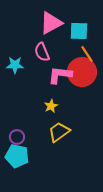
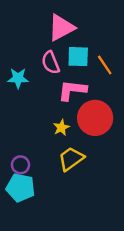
cyan square: (79, 31) -> (78, 57), moved
red circle: (82, 72) -> (95, 118), moved

